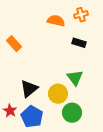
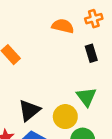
black rectangle: (79, 43) -> (91, 53), turned 56

